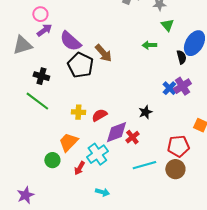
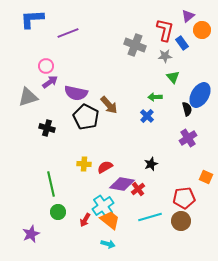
purple semicircle: (70, 41) -> (76, 93), turned -30
blue cross: (169, 88) -> (147, 116), moved
green line: (37, 101) -> (51, 184), moved, turned 40
purple diamond: (116, 132) -> (122, 184), turned 30
orange trapezoid: (68, 142) -> (110, 220), moved, turned 85
purple star: (25, 195) -> (31, 234), moved

